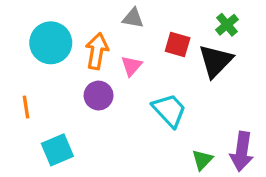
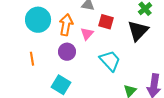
red square: (178, 44) -> (106, 22), moved
orange line: (26, 107) -> (32, 59), moved
cyan square: (57, 150) -> (61, 85), moved, turned -36

